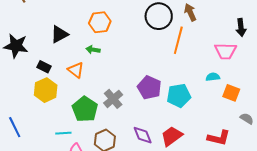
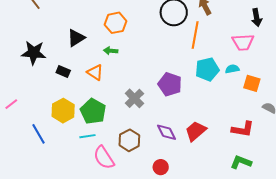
yellow hexagon: (46, 90) -> (63, 111), moved
cyan pentagon: (179, 96) -> (207, 69), moved
green pentagon: (85, 109) -> (93, 111), moved

